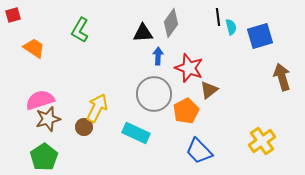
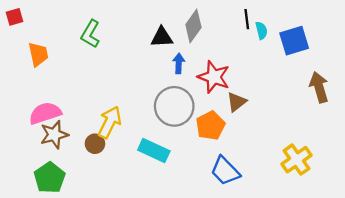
orange trapezoid: (34, 48) -> (38, 54), turned 45

